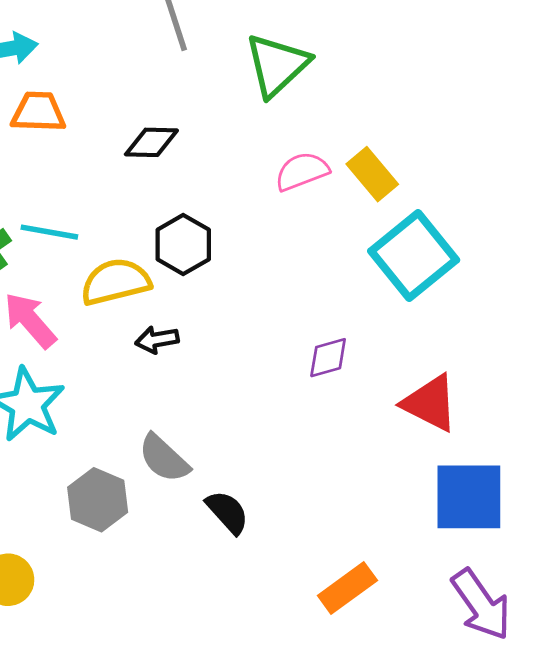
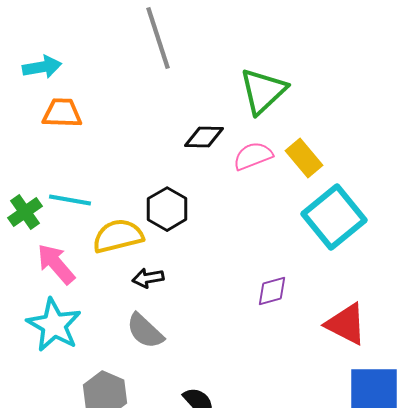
green triangle: (277, 65) -> (263, 91), moved
black diamond: (151, 142) -> (204, 137), moved
gray semicircle: (164, 458) -> (145, 331), moved

